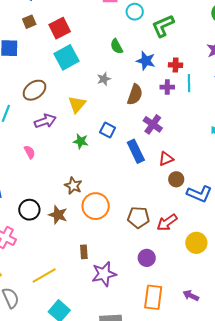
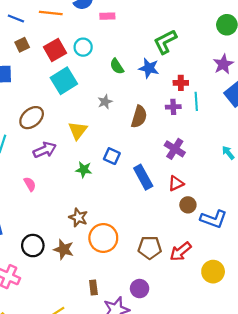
cyan circle: (135, 12) -> (83, 47), moved
blue star: (146, 61) -> (149, 68), moved
purple cross: (153, 124) -> (175, 149), moved
purple circle: (147, 258) -> (140, 289), moved

